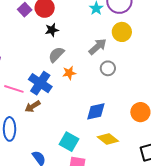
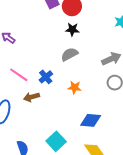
orange star: (69, 73) -> (74, 87), moved
blue cross: (40, 83) -> (46, 77), size x0.6

